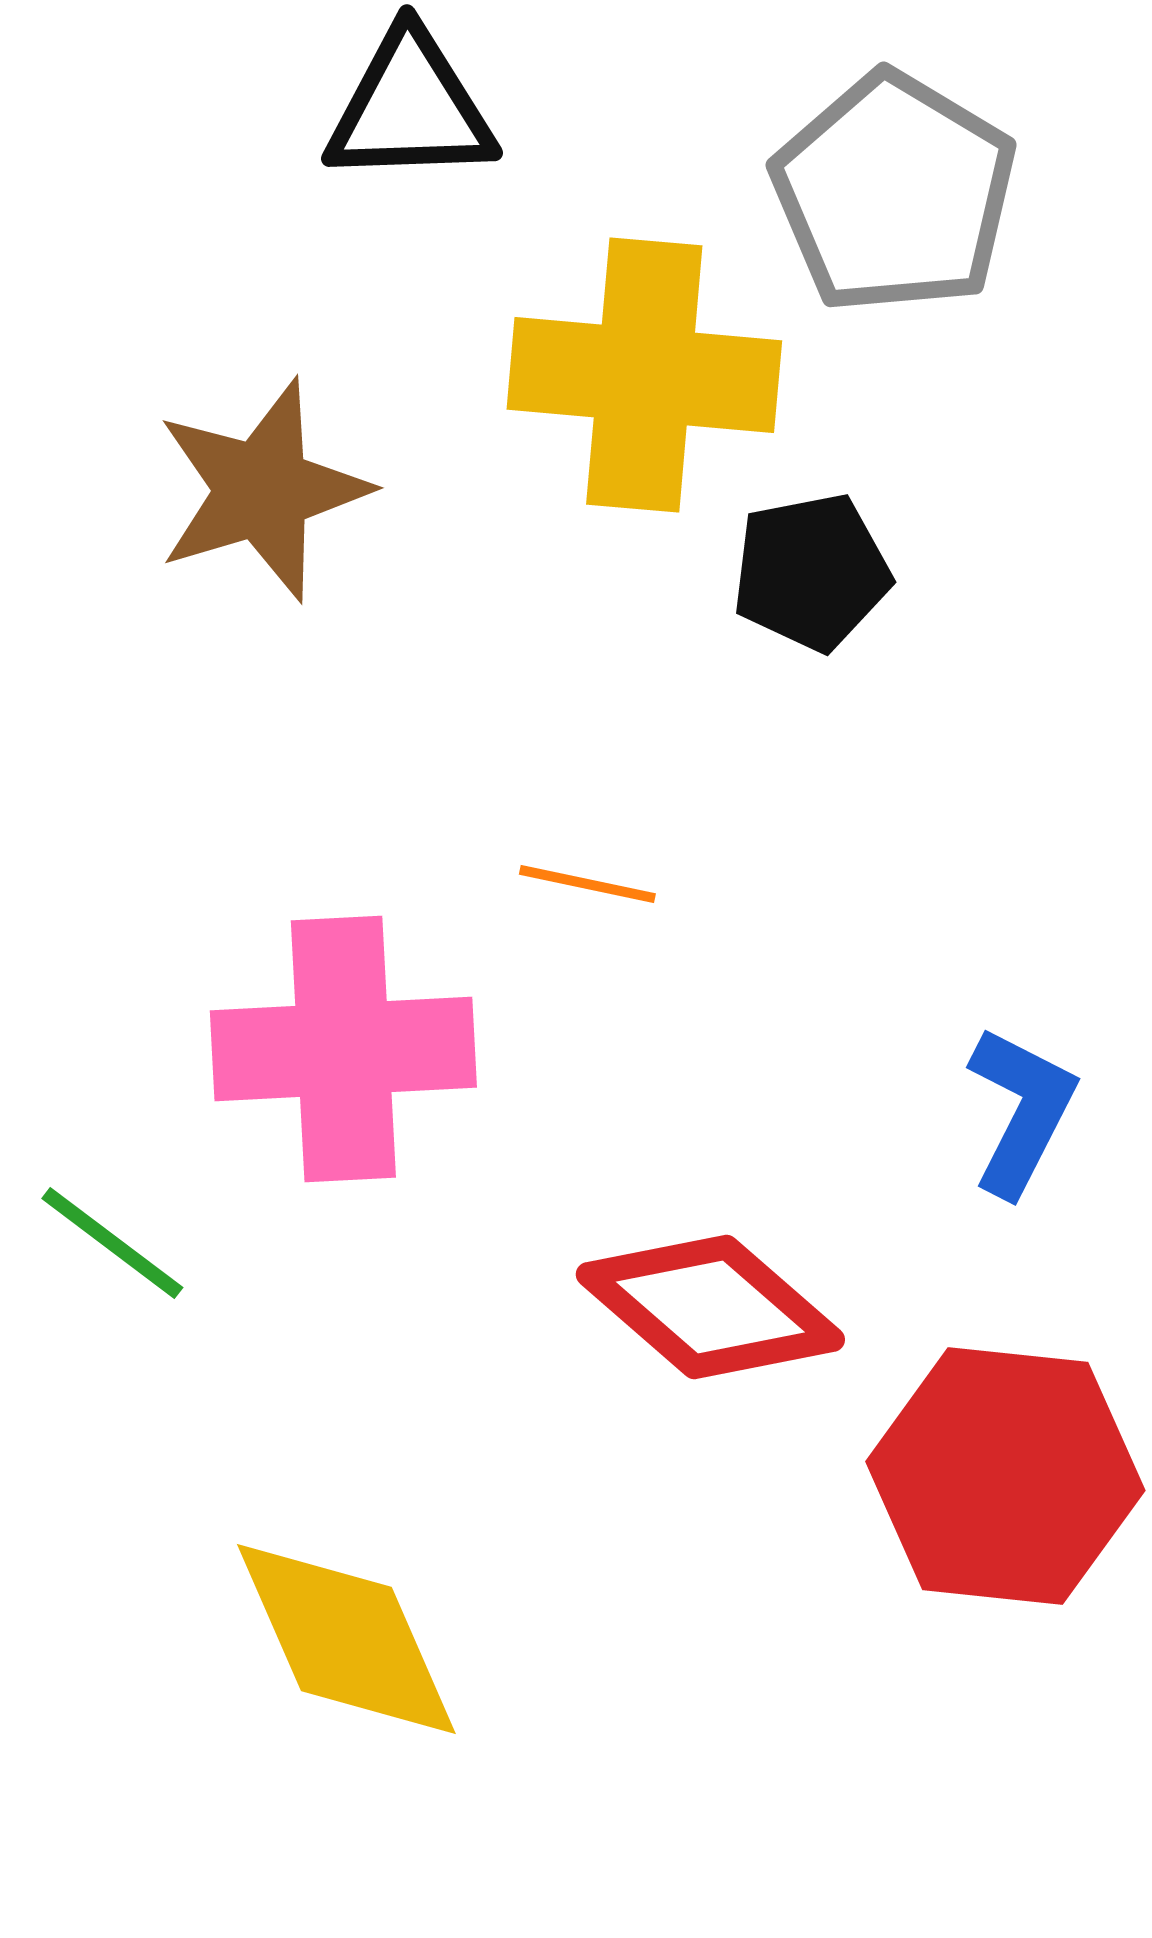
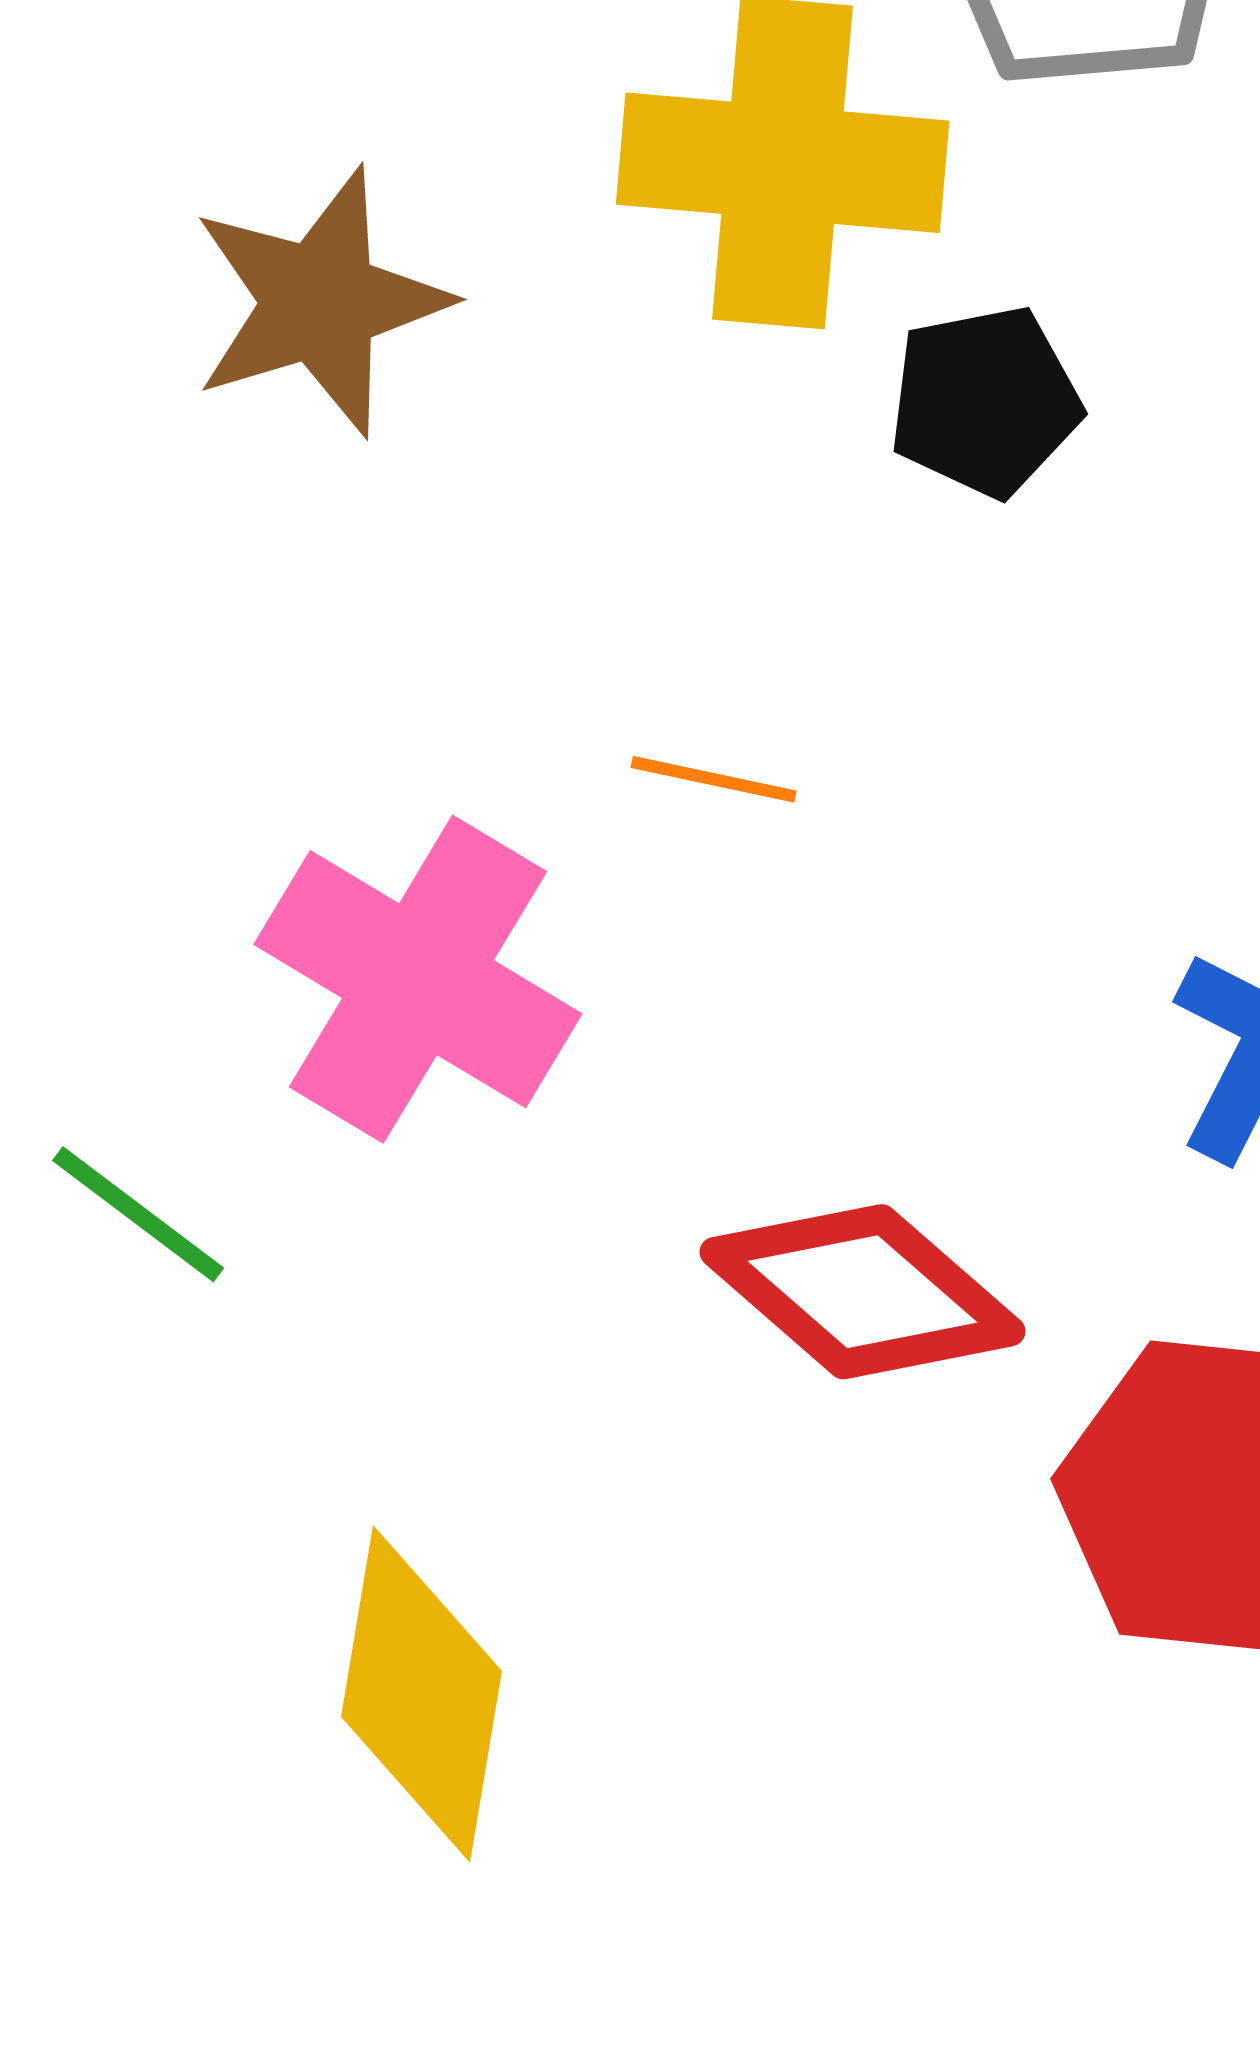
pink cross: (343, 1049) -> (418, 979), turned 34
yellow diamond: (346, 1639) -> (422, 1694), turned 33

